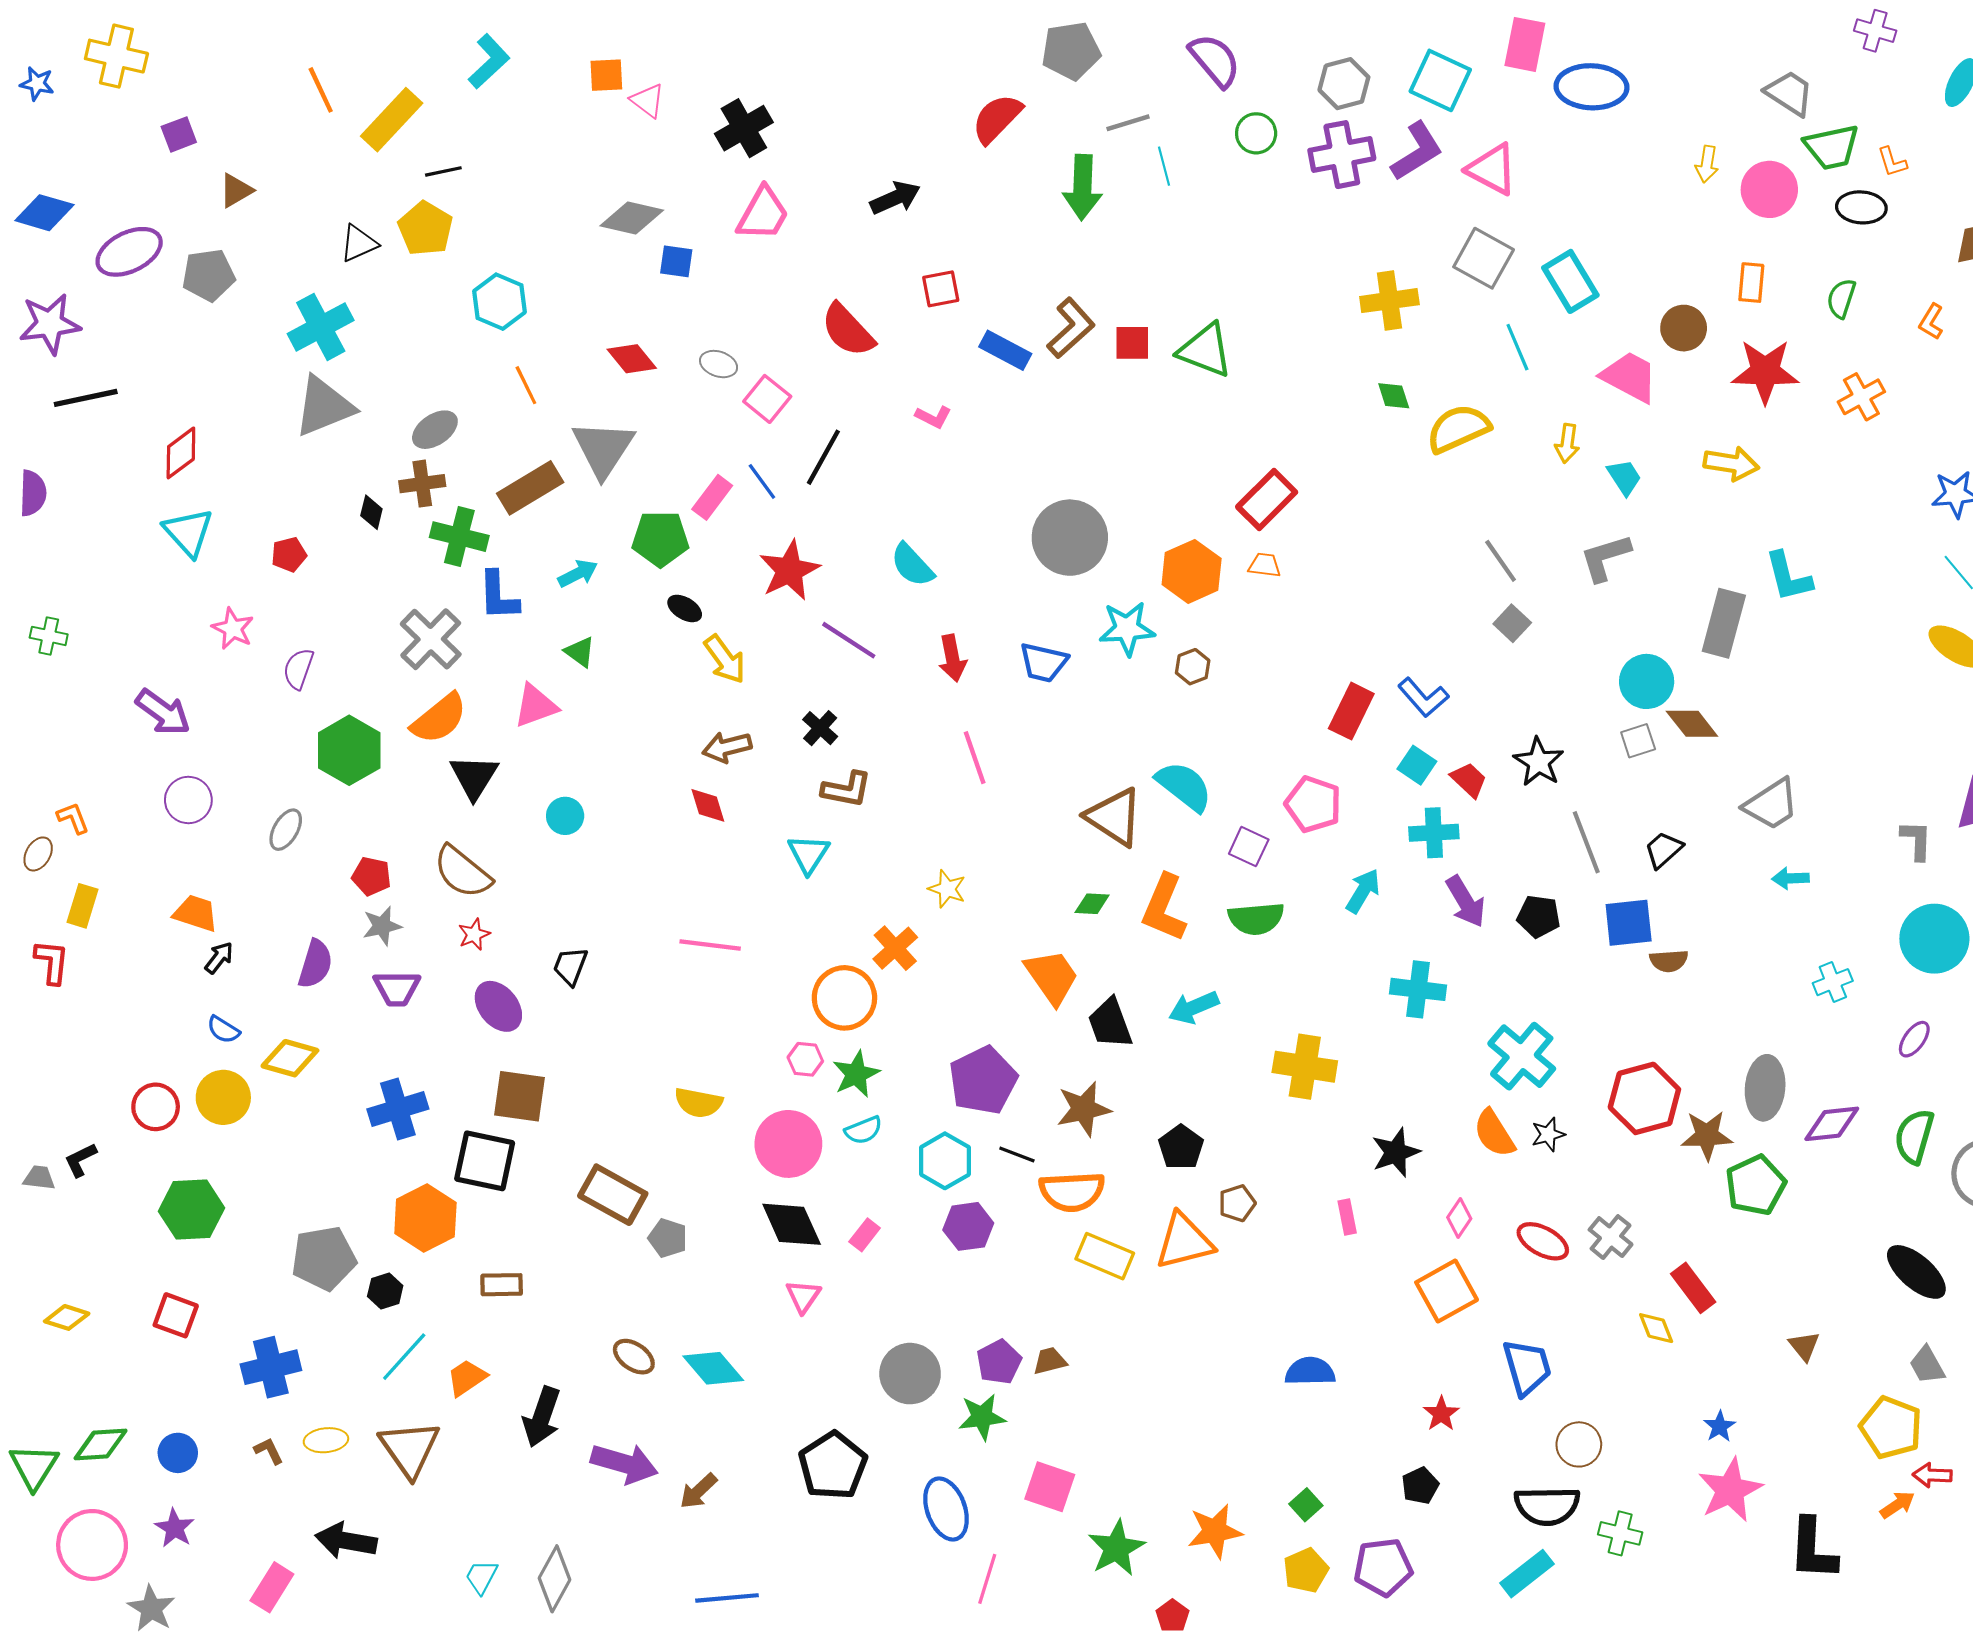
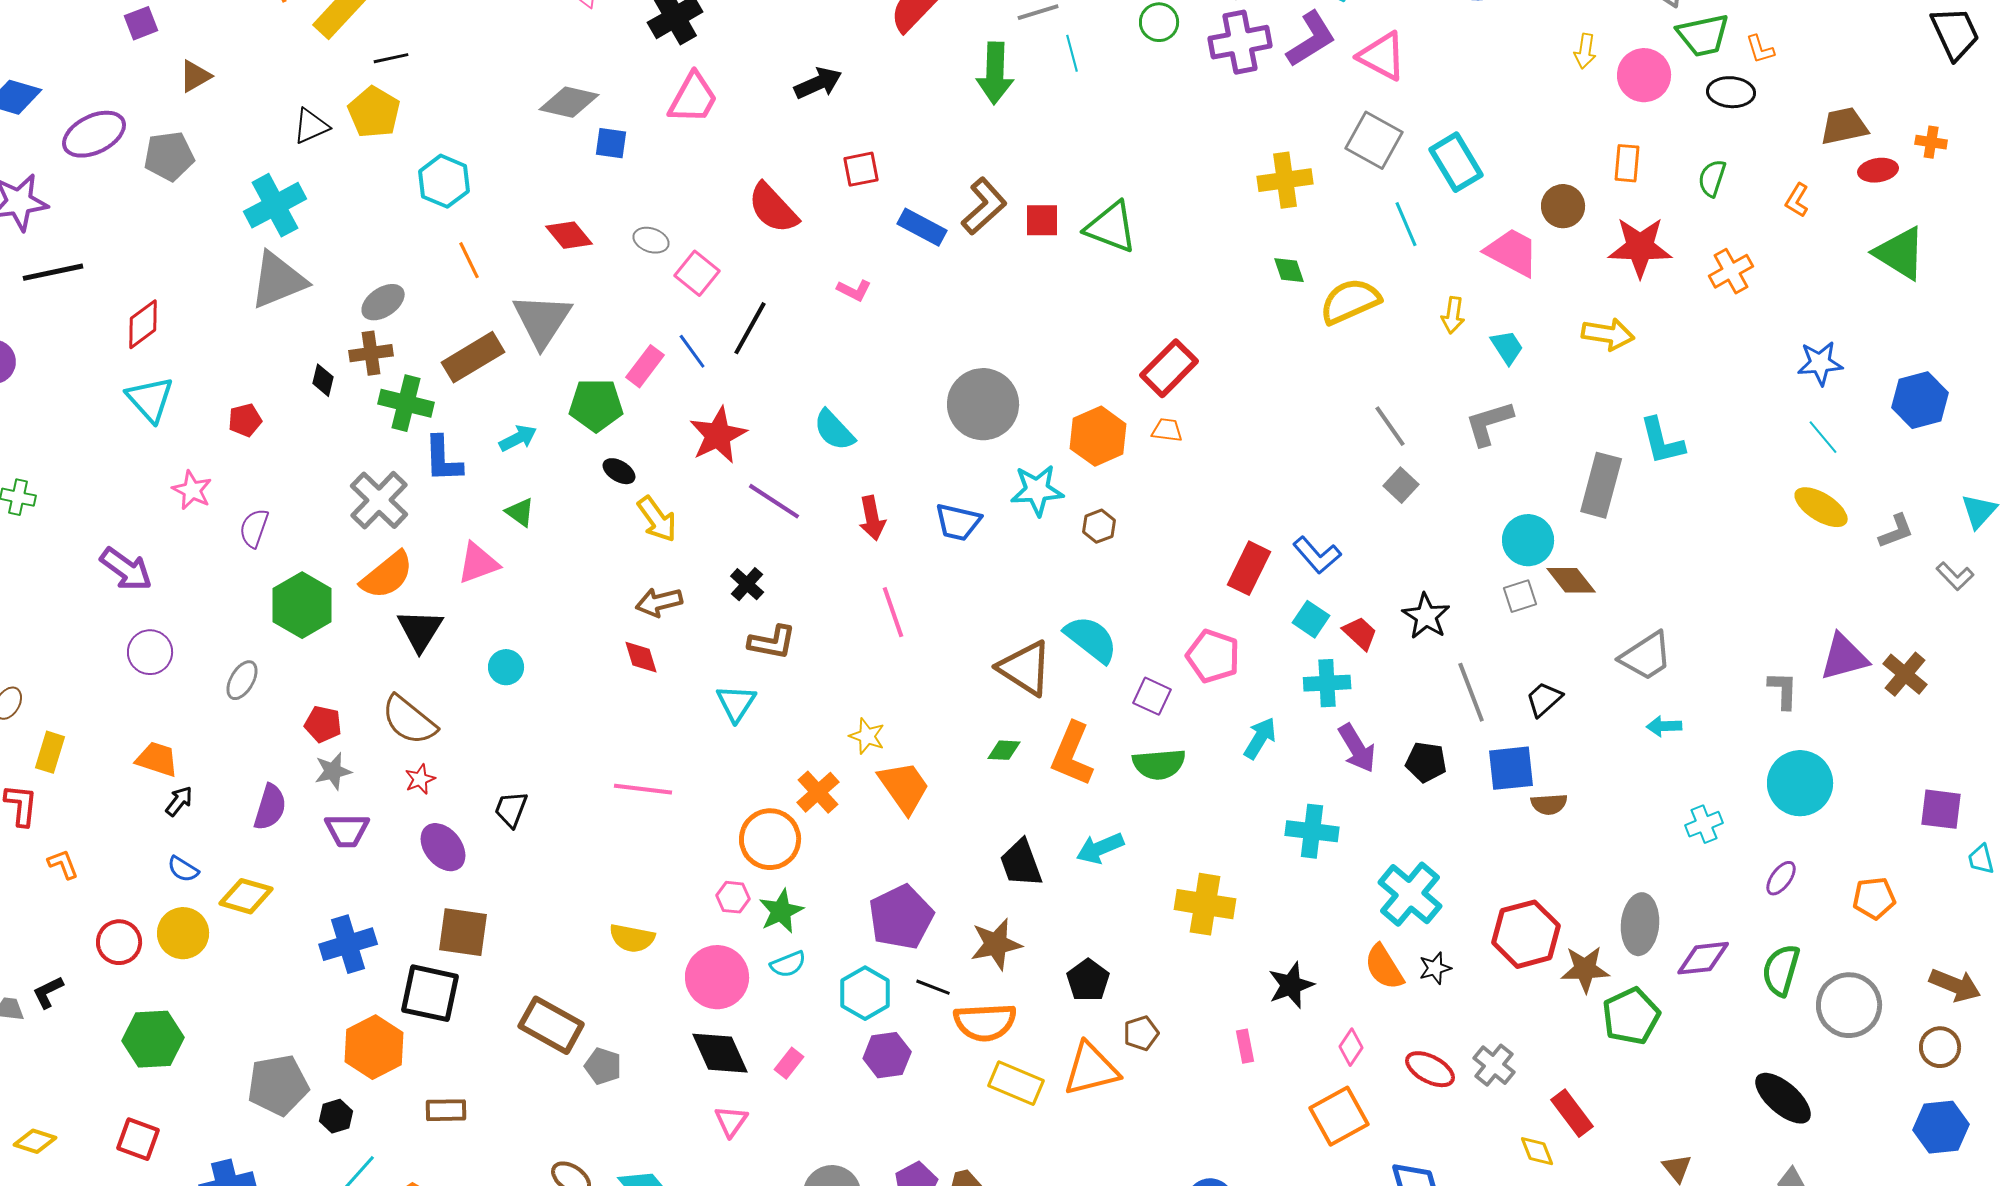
orange L-shape: (73, 818) -> (63, 864), moved
orange trapezoid: (1052, 977) -> (904, 787), moved

